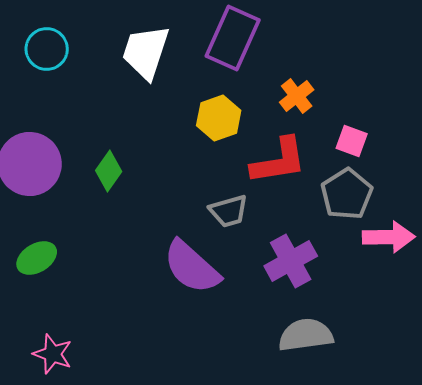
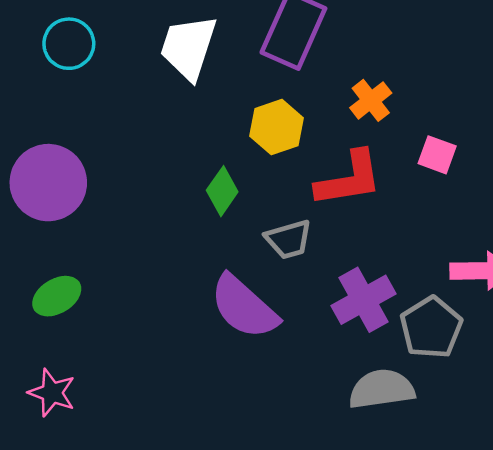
green diamond: (109, 171) -> (222, 191), moved
gray pentagon: (347, 194) -> (431, 328), moved
pink star: (53, 354) -> (52, 393), moved

